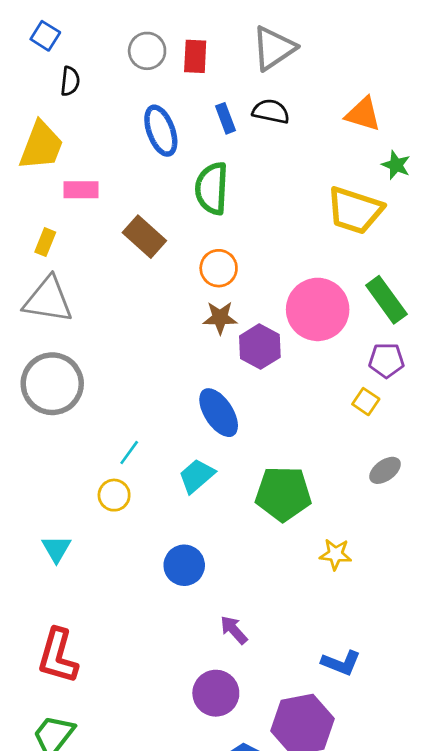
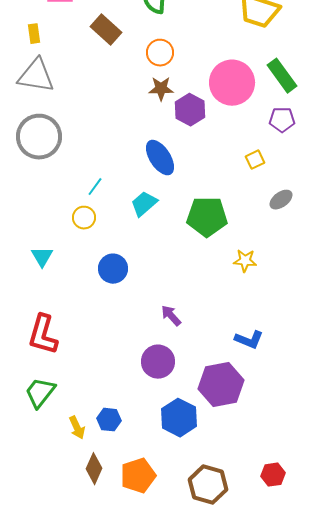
yellow rectangle: (45, 242) -> (34, 34), turned -30
yellow square: (366, 402) -> (255, 160), moved, turned 30
blue circle: (184, 565) -> (113, 269), moved

